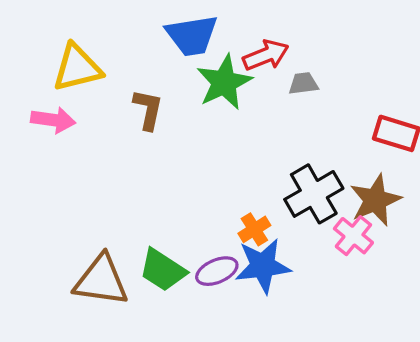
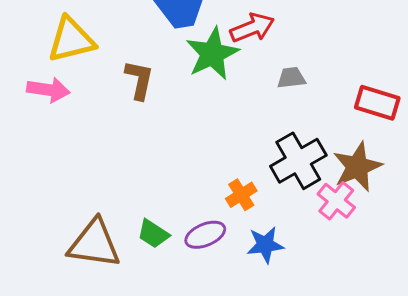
gray trapezoid: (303, 83) -> (291, 78), moved
blue star: (263, 266) -> (265, 245), moved, size x0.7
green trapezoid: (163, 270) -> (153, 234), size x0.7

